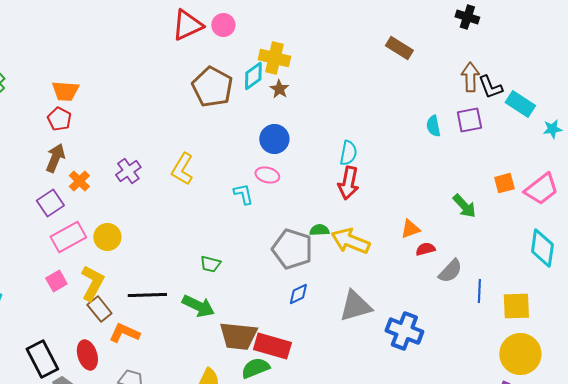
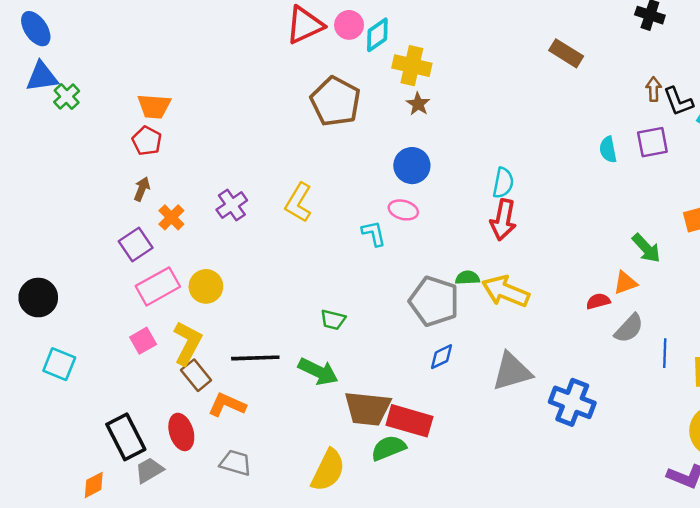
cyan diamond: (253, 76) -> (377, 35), moved
brown arrow: (470, 77) -> (654, 89), size x0.7
brown arrow: (55, 158) -> (142, 189), size x0.7
orange triangle: (410, 229) -> (625, 283), moved

